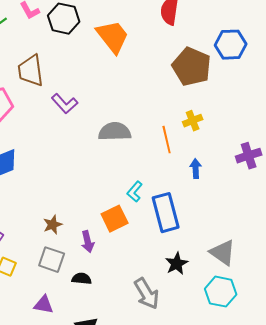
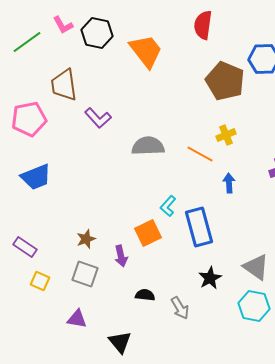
orange line: (167, 140) -> (200, 154), turned -48
black semicircle: (82, 279) -> (145, 295), moved
gray arrow: (147, 294) -> (180, 308), size x0.7

